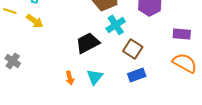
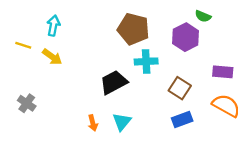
cyan cross: (116, 25) -> (146, 61), turned 30
brown square: (133, 49) -> (180, 88), moved
blue rectangle: (137, 75) -> (182, 119), moved

